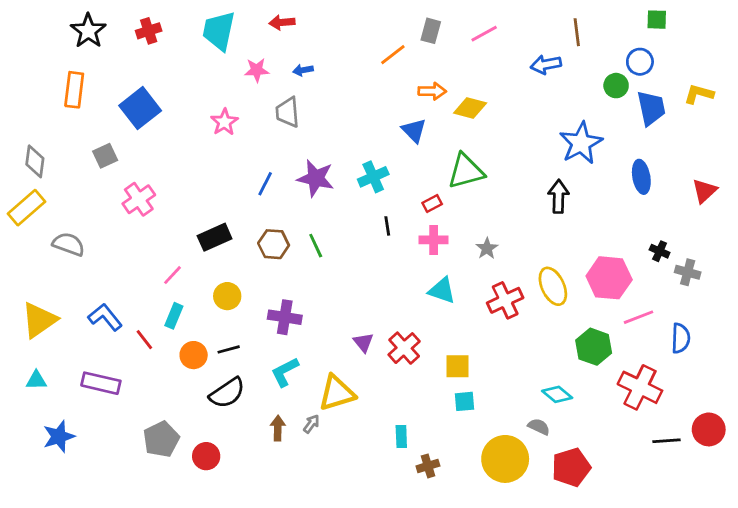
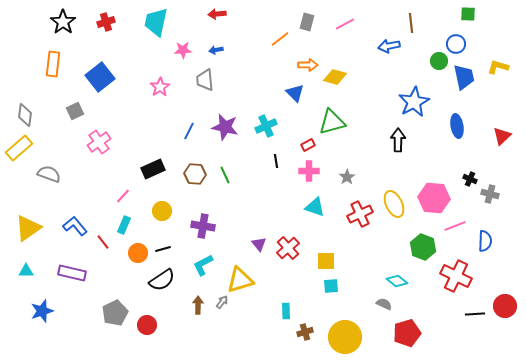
red arrow: (282, 22) -> (217, 14), moved
yellow circle: (505, 459) -> (345, 337), moved

